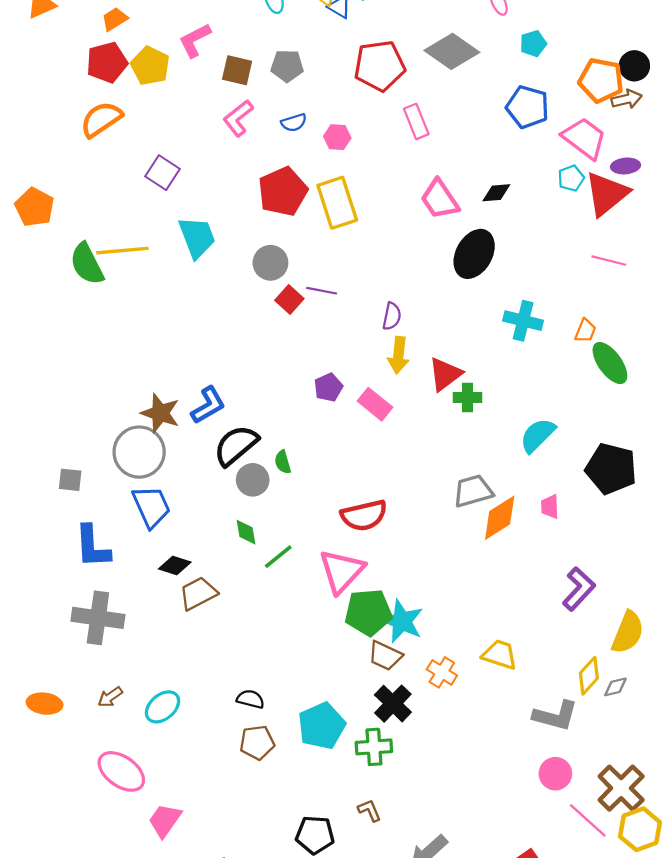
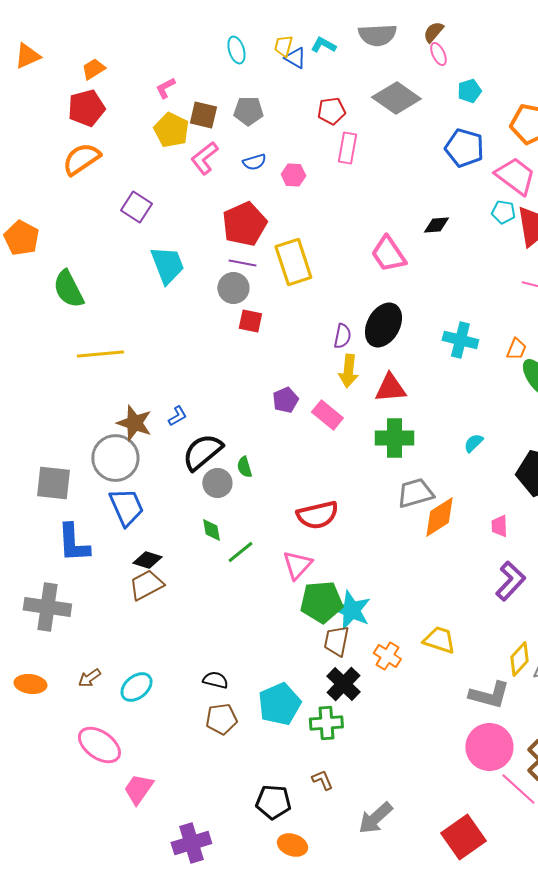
pink L-shape: (195, 40) -> (165, 88), size x0.7
yellow pentagon: (150, 66) -> (171, 130), moved
red pentagon: (380, 66) -> (331, 111), size x0.6
pink rectangle: (416, 121) -> (347, 148), moved, turned 32
cyan pentagon: (571, 178) -> (503, 212), turned 30
pink trapezoid: (440, 199) -> (388, 254), moved
yellow rectangle: (337, 203) -> (293, 262), moved
yellow line: (122, 251) -> (100, 354), moved
black ellipse: (474, 254) -> (383, 325), moved
purple line: (322, 291) -> (242, 263), moved
red square: (289, 300) -> (250, 321), turned -30
red triangle: (445, 374) -> (390, 388), turned 32
green cross: (467, 397) -> (394, 438), moved, size x1.5
blue L-shape: (208, 405) -> (177, 416), size x0.6
cyan semicircle: (538, 435) -> (473, 443), size x0.6
gray square: (70, 480) -> (53, 483), size x1.6
pink trapezoid: (550, 507) -> (499, 526), moved
pink triangle: (342, 571) -> (297, 565), size x0.7
brown trapezoid: (198, 593) -> (146, 585), moved
gray cross: (98, 618) -> (47, 607), moved
brown trapezoid: (385, 656) -> (336, 641), turned 76
pink circle: (555, 774) -> (489, 747), size x1.6

